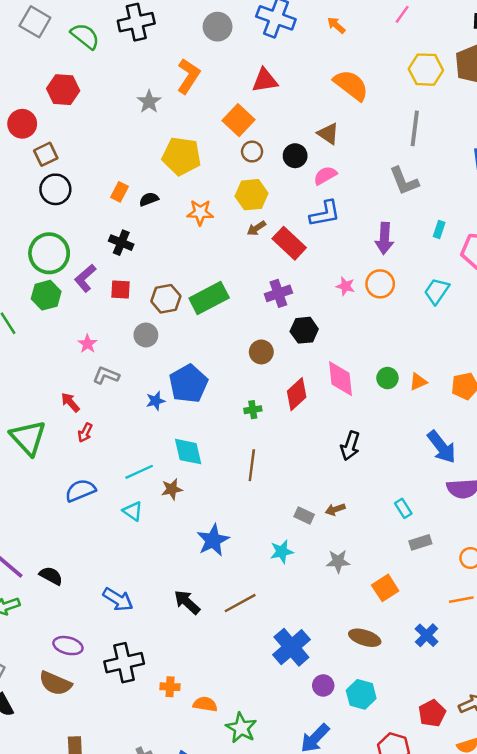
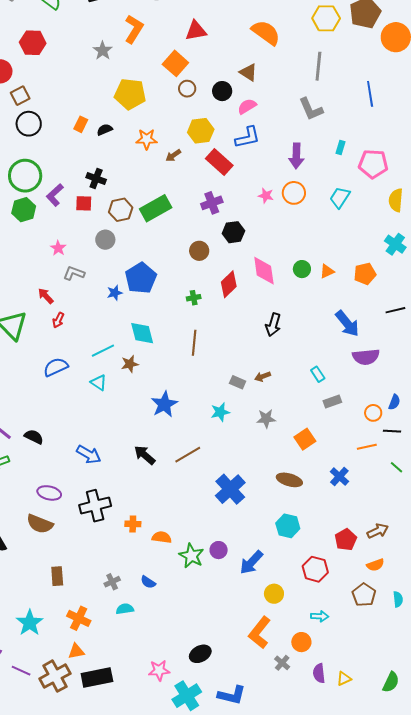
yellow hexagon: (252, 195) -> (201, 131), moved
brown arrow: (256, 228) -> (173, 155), moved
black cross: (121, 243) -> (96, 179), moved
purple circle: (323, 685) -> (219, 550), moved

